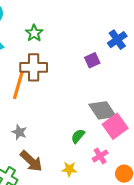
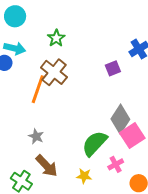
brown cross: (34, 67) -> (54, 72), turned 36
gray diamond: (102, 110) -> (120, 119), turned 64
green semicircle: (78, 136) -> (95, 143), size x1.8

